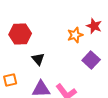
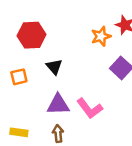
orange square: (10, 80) -> (19, 77), moved

